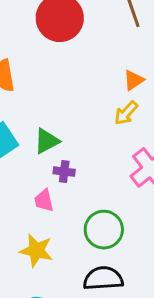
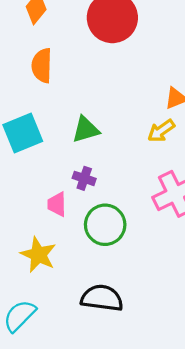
green triangle: (47, 141) -> (86, 130), moved
green circle: (104, 230) -> (105, 225), moved

